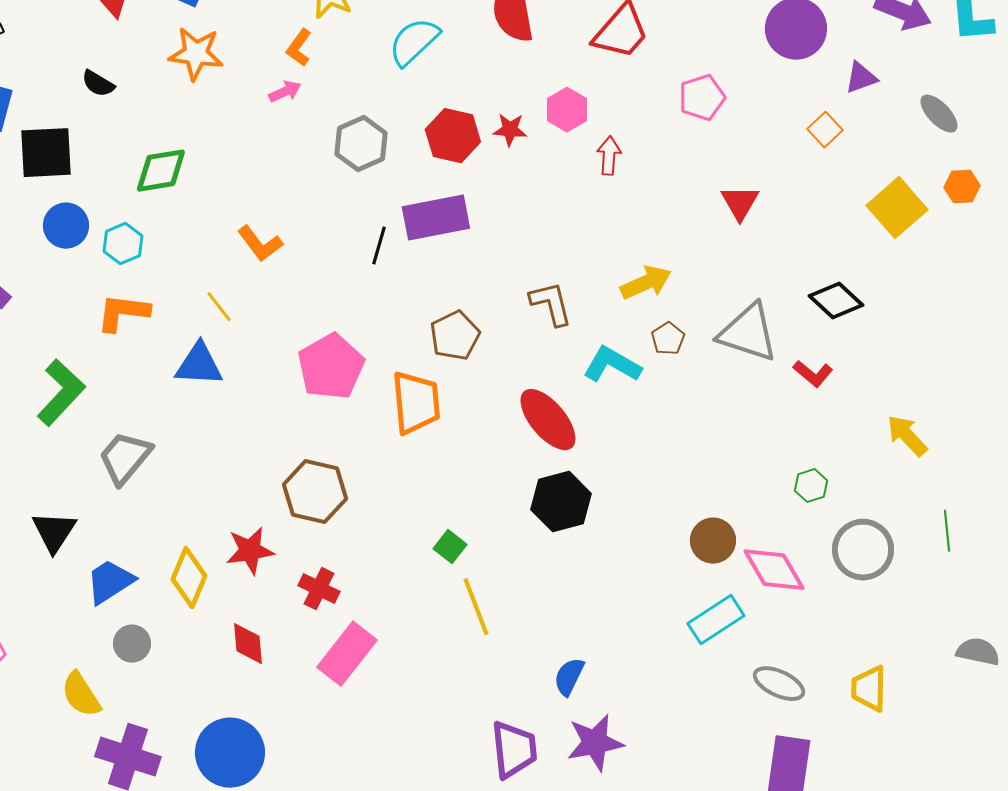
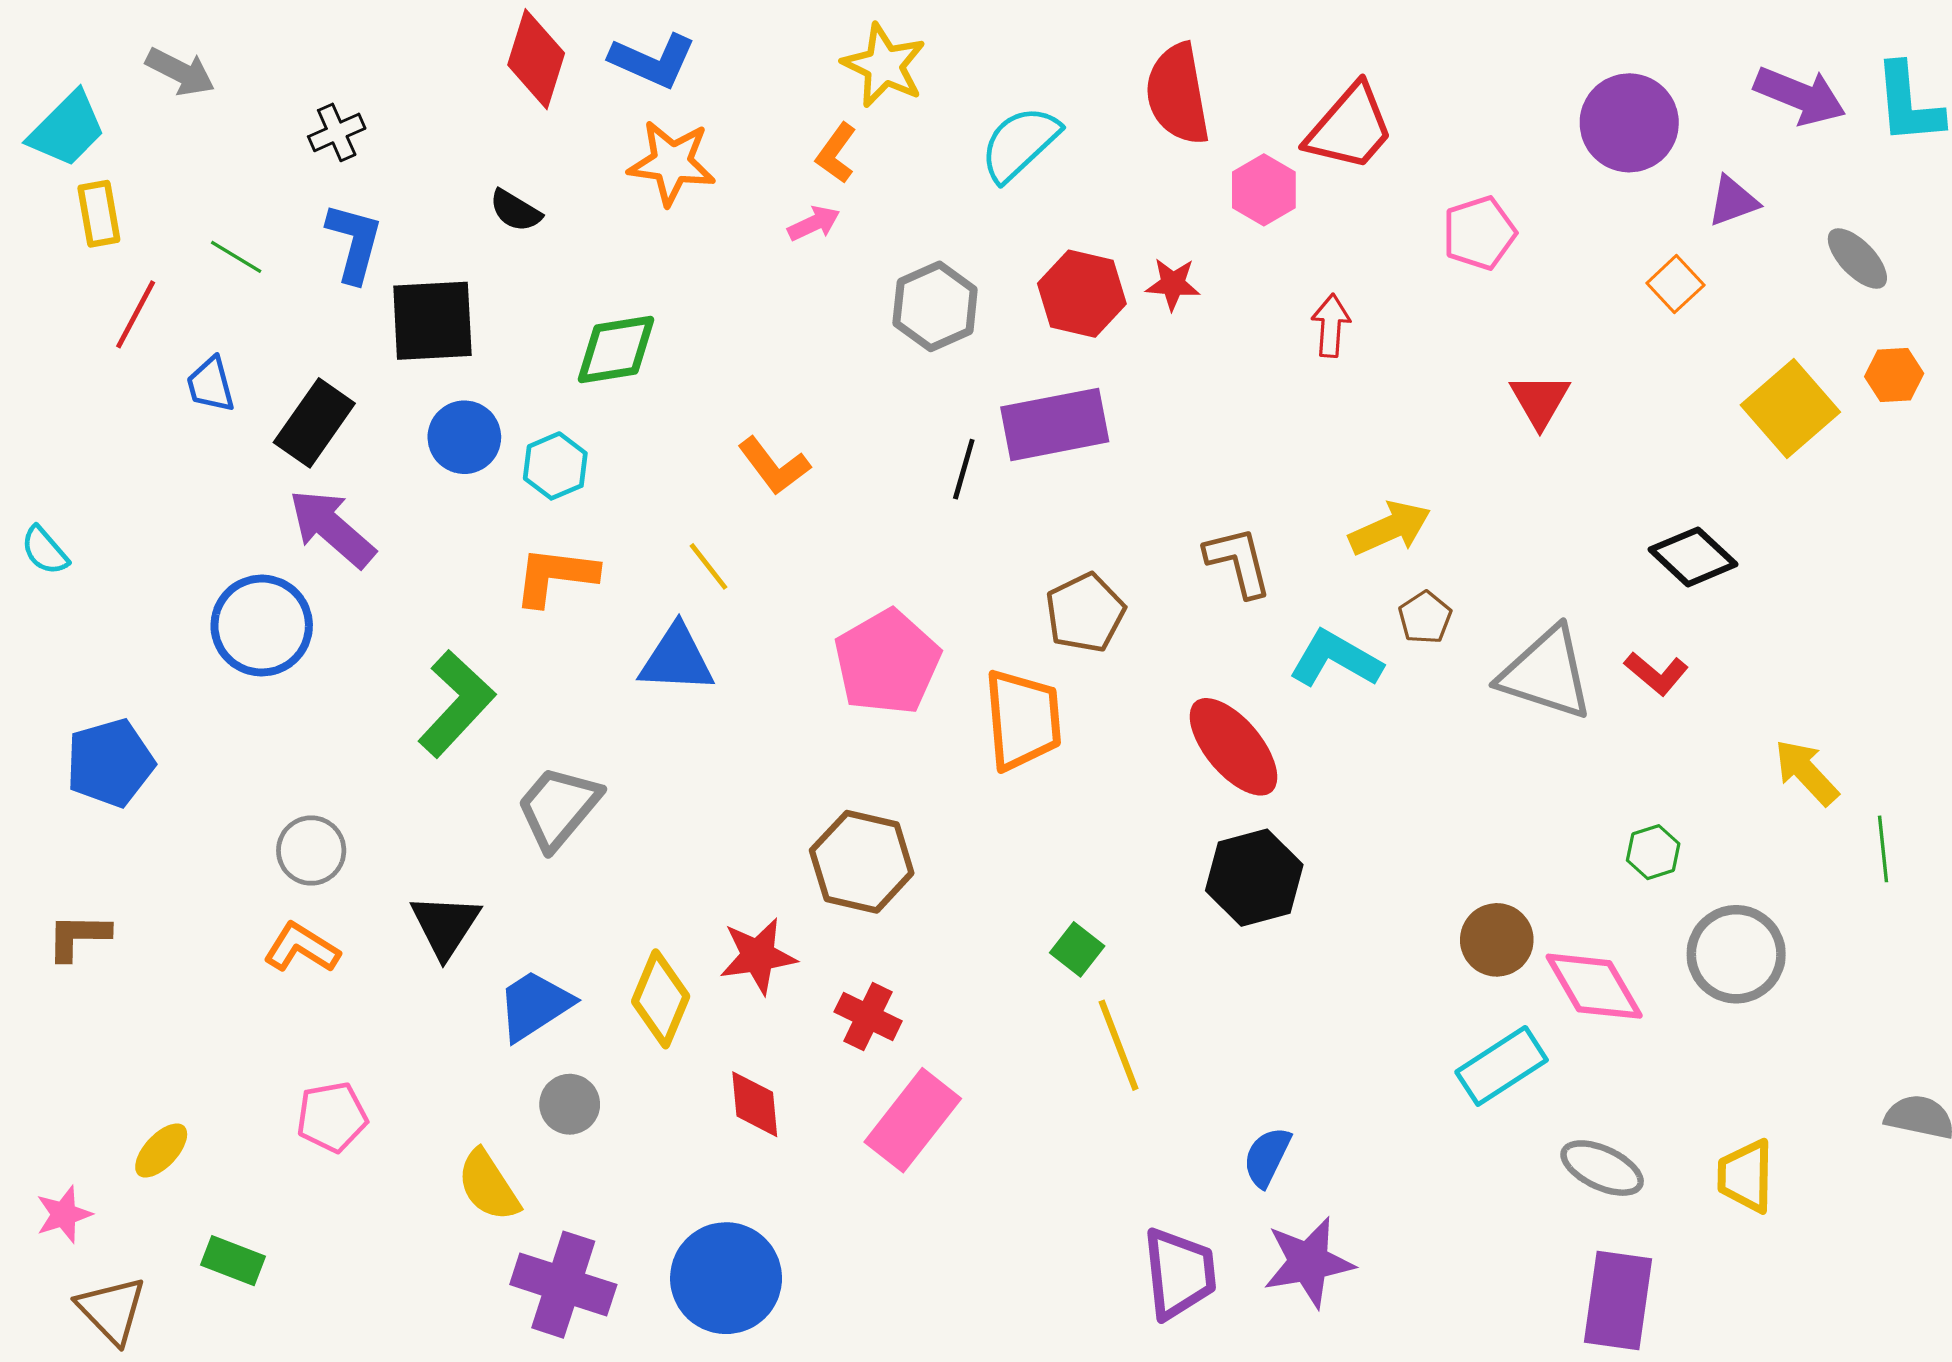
pink hexagon: (567, 110) -> (1264, 190), moved
gray triangle: (748, 333) -> (1546, 673), moved
green line: (947, 531) -> (1883, 849), moved

